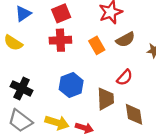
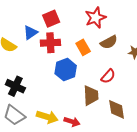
blue triangle: (23, 14) -> (30, 33), moved
blue hexagon: (71, 85) -> (66, 70), moved

